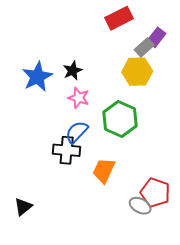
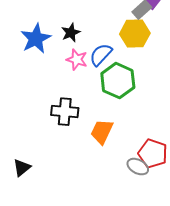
blue semicircle: (77, 132) -> (101, 55), moved

